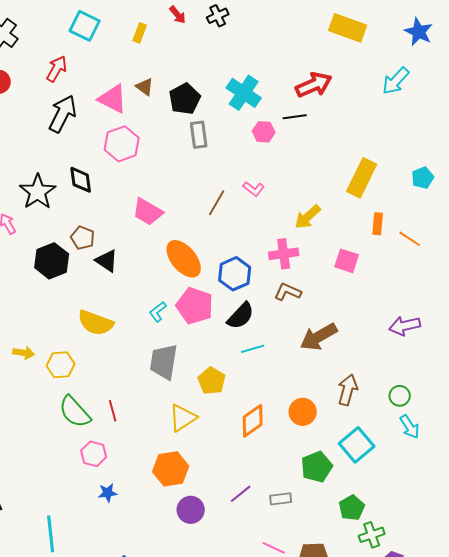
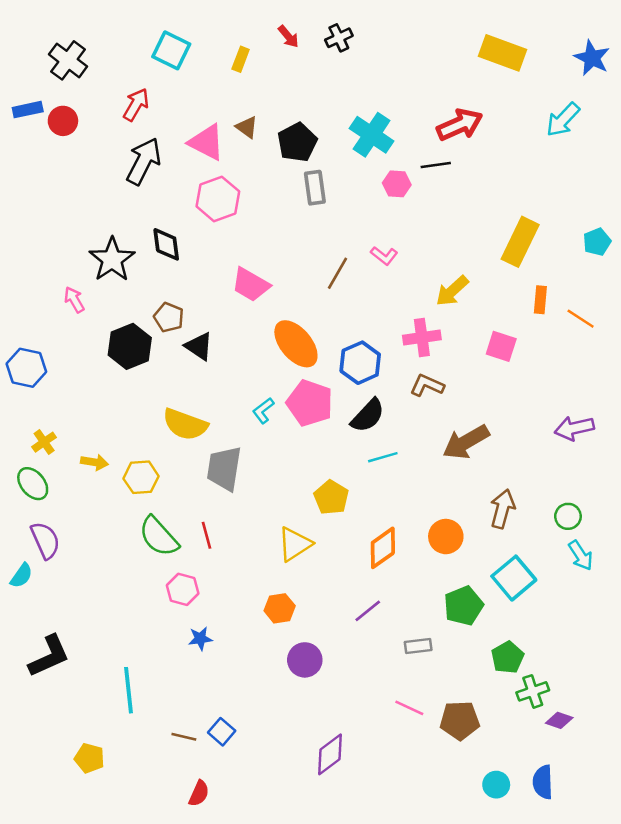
gray trapezoid: (164, 362) -> (224, 468), moved
orange hexagon: (171, 469) -> (280, 608), size x0.7
purple line: (241, 494) -> (368, 611), moved

